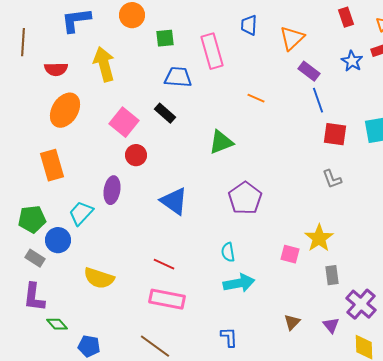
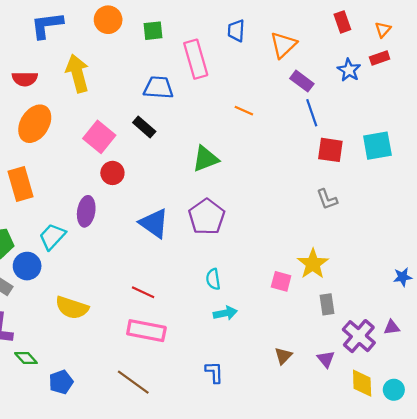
green square: (165, 38) -> (153, 31), moved
purple pentagon: (245, 198) -> (207, 217), moved
cyan arrow: (239, 283) -> (225, 313), size x0.7
blue pentagon: (89, 346) -> (61, 382), turned -30

